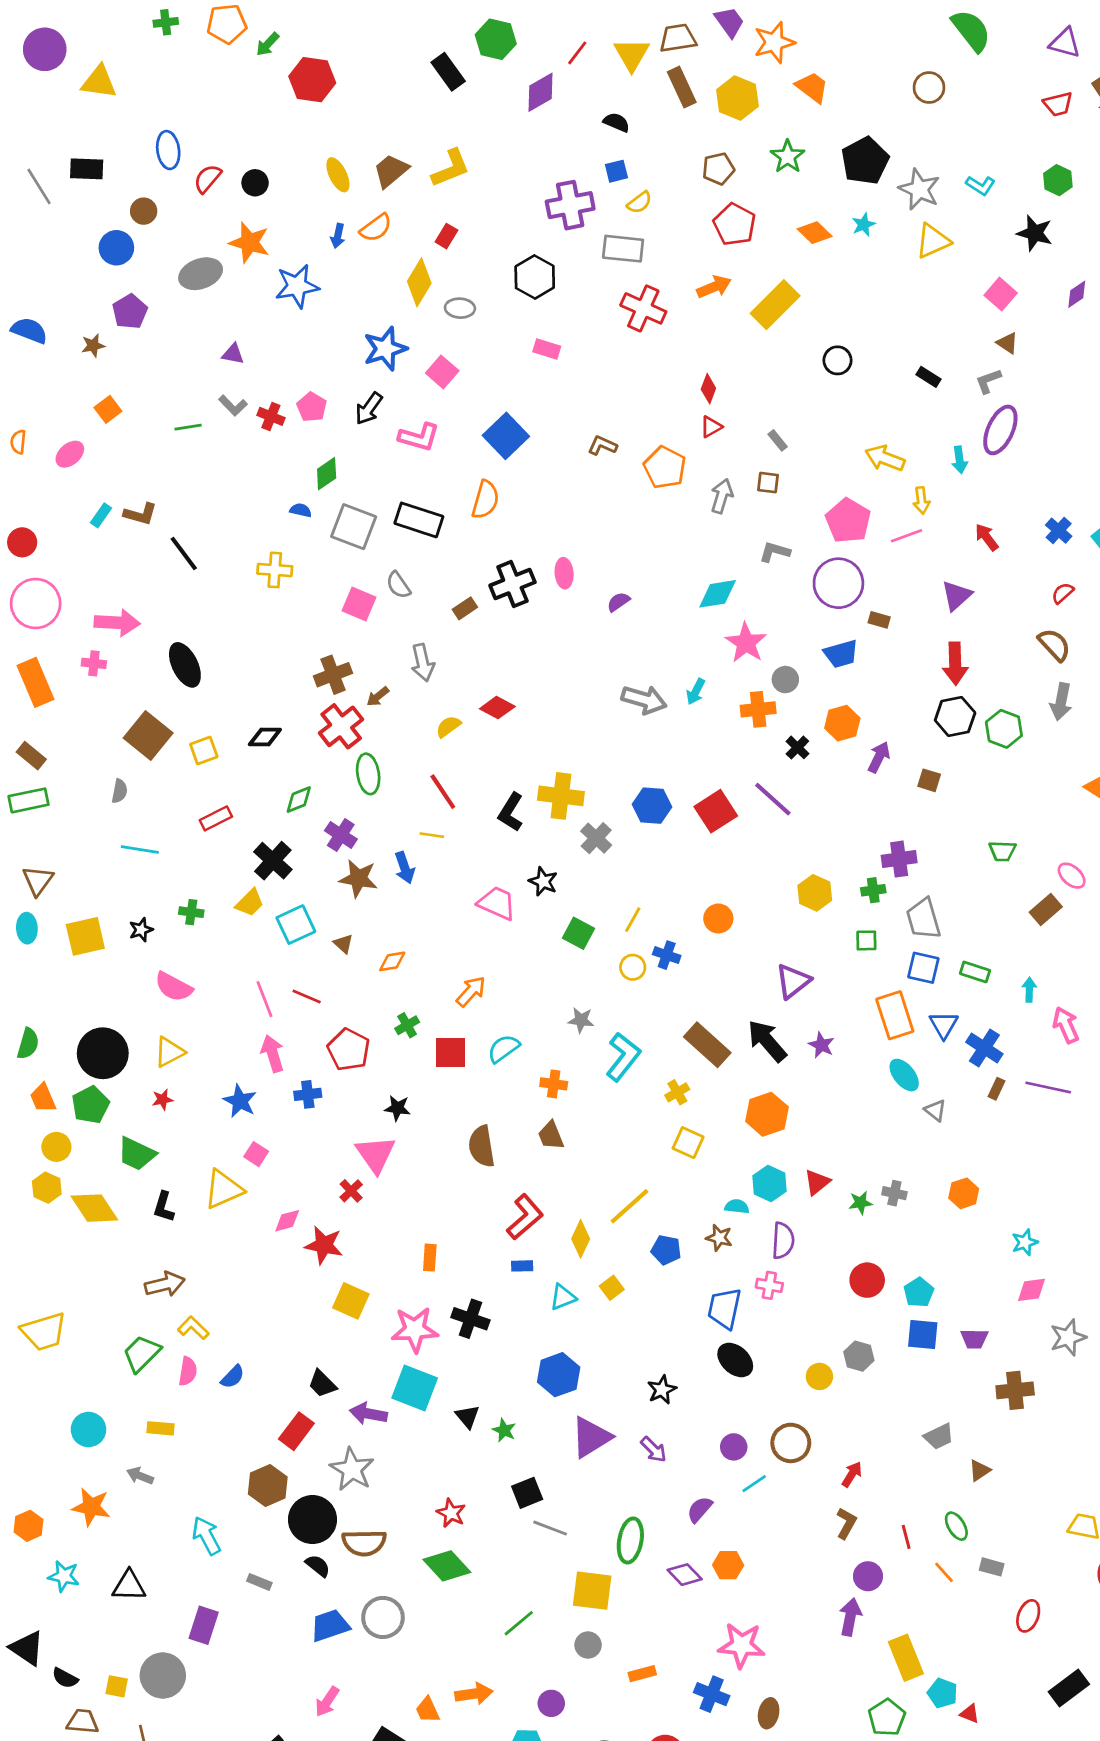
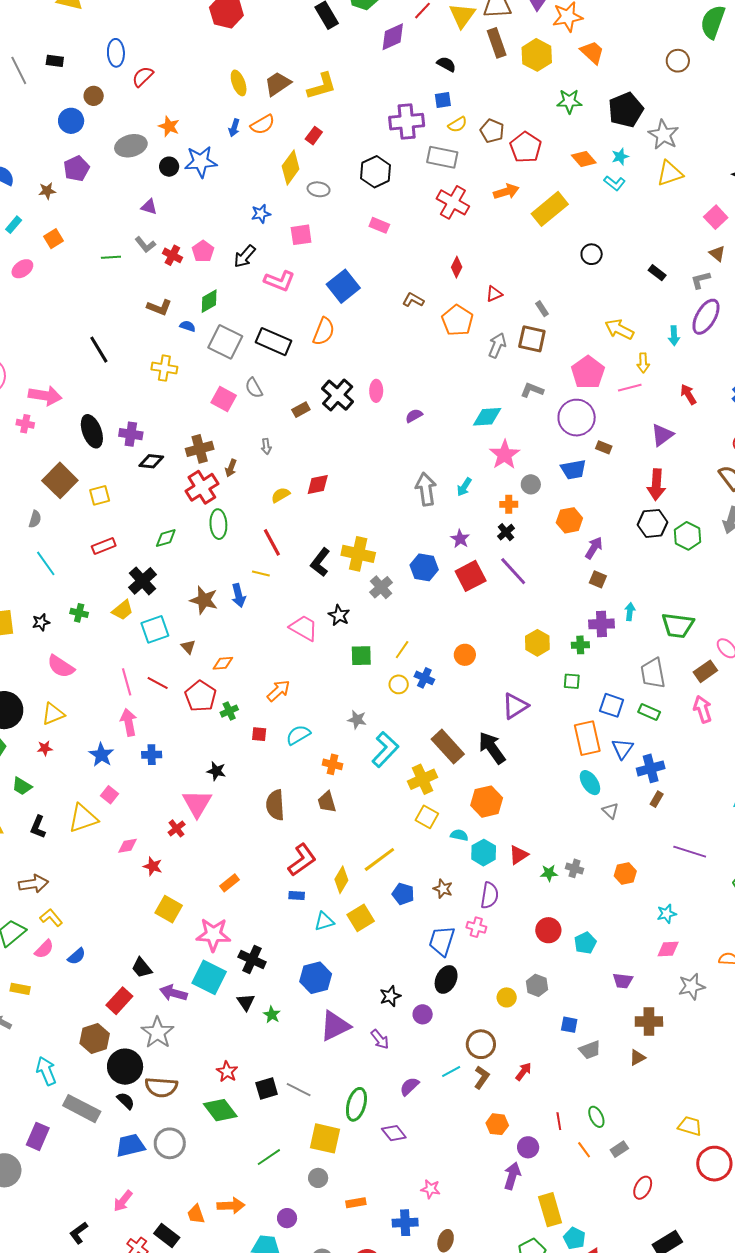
green semicircle: (971, 31) -> (713, 22), turned -128
green star: (788, 157) -> (569, 101), turned 30
black rectangle: (87, 169) -> (55, 61), size x0.7
brown pentagon: (718, 169) -> (492, 131), moved, turned 30
black circle: (255, 183) -> (169, 167), moved
cyan L-shape: (980, 185) -> (615, 183), moved
orange star: (250, 243) -> (169, 126), size x0.7
blue star: (385, 349) -> (261, 214), size x0.6
pink square: (442, 372) -> (301, 235), turned 35
red diamond: (708, 389) -> (457, 267), moved
brown square: (768, 483) -> (532, 339), size x1.6
brown L-shape: (140, 514) -> (159, 307), moved
cyan rectangle: (101, 515) -> (14, 225), moved
black cross: (512, 584) -> (338, 395), turned -32
gray arrow: (423, 663) -> (266, 446), size x0.6
brown arrow: (378, 696) -> (231, 468), turned -36
gray arrow: (644, 700) -> (426, 489), turned -120
red diamond: (497, 708) -> (318, 485), turned -45
orange cross: (758, 709) -> (509, 504), size x0.7
black diamond: (265, 737) -> (151, 461), moved
black cross: (797, 747) -> (506, 532), moved
brown square: (929, 780) -> (598, 579), moved
purple cross: (341, 835) -> (131, 434), moved, turned -30
cyan line: (140, 850) -> (46, 563), turned 40
green trapezoid: (1002, 851) -> (678, 625), size x1.6
gray trapezoid: (923, 919) -> (653, 673), moved
green square: (578, 933) -> (361, 656), turned -35
cyan arrow: (1029, 990) -> (630, 612), moved
pink arrow: (1066, 1025) -> (703, 709), moved
purple star: (821, 1045) -> (460, 539), moved
blue cross: (984, 1048) -> (651, 768), turned 36
red pentagon: (349, 1050) -> (201, 696), moved
red square: (451, 1053) -> (259, 734), size x0.6
purple line: (1048, 1088) -> (690, 852), moved
yellow cross: (677, 1092) -> (422, 779), size x1.6
green trapezoid: (137, 1154) -> (22, 786), size x0.7
cyan semicircle: (737, 1207) -> (459, 835), moved
red star: (324, 1245) -> (153, 866), size x0.7
orange rectangle: (430, 1258) -> (229, 883), turned 42
yellow square: (612, 1288) -> (361, 918), size x1.5
black cross: (470, 1319) -> (252, 959), moved
blue square: (923, 1335) -> (569, 1025), moved, size x0.7
black ellipse: (735, 1360) -> (446, 979), turned 68
pink semicircle: (188, 1371) -> (44, 949), turned 30
purple circle: (734, 1447) -> (423, 1014), moved
brown triangle: (980, 1470) -> (637, 1058), moved
black square: (527, 1493) -> (267, 1088), moved
brown L-shape: (846, 1523) -> (482, 1077), moved
orange hexagon: (728, 1565) -> (497, 1124), moved
gray rectangle: (992, 1567) -> (619, 1149), turned -54
gray rectangle: (259, 1582) -> (82, 1109), size x2.0
pink star: (742, 1645) -> (431, 1189), size x0.6
blue cross: (712, 1694) -> (405, 1223), turned -30

